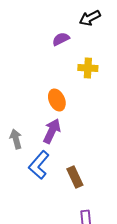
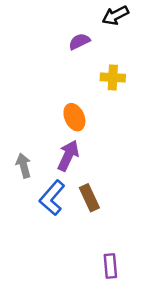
brown rectangle: (75, 177) -> (89, 198), moved

